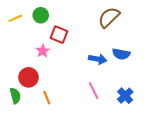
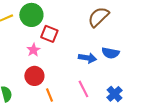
green circle: (41, 15) -> (31, 15), size x1.5
red circle: (28, 77) -> (34, 76), moved
orange line: (47, 98) -> (49, 95), moved

